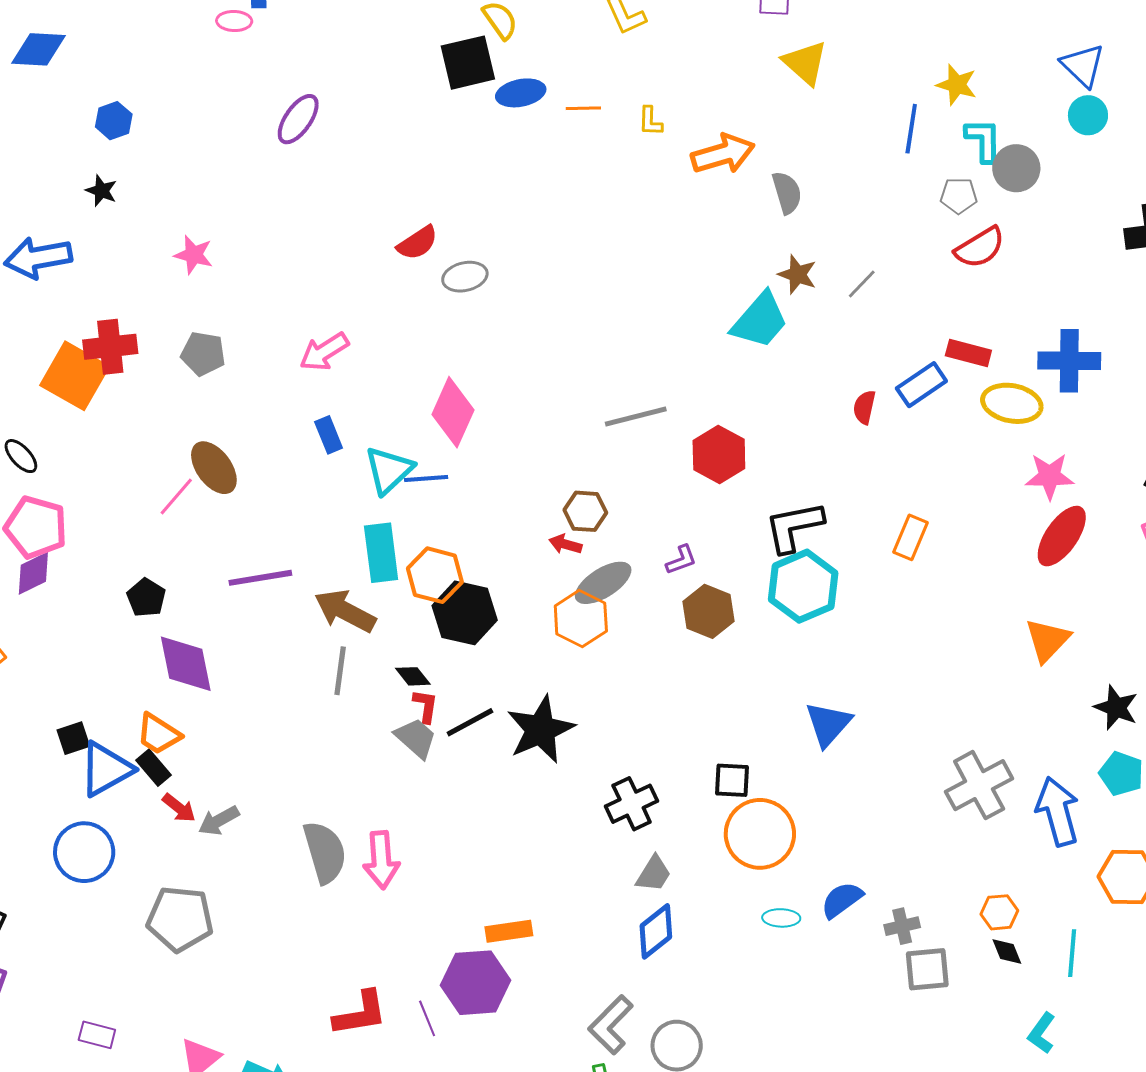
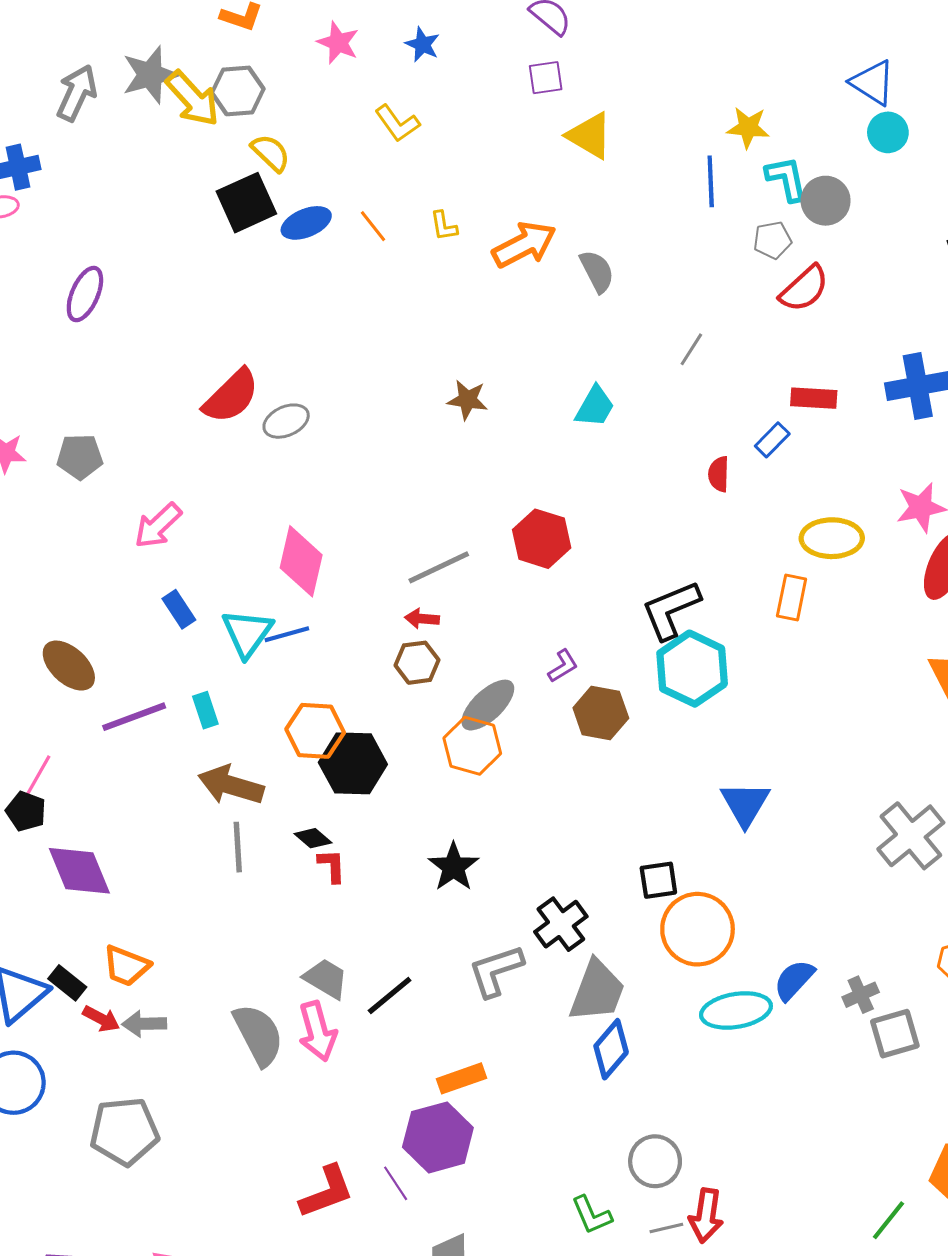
orange line: (583, 108) -> (373, 226), turned 64
red semicircle: (418, 243) -> (231, 396), size x1.4
brown star: (797, 274) -> (467, 400), moved
cyan trapezoid: (760, 320) -> (595, 407), size x0.7
gray pentagon: (203, 354) -> (80, 457), moved
blue rectangle: (921, 385) -> (772, 440), size x0.7
yellow ellipse: (1012, 403) -> (832, 538), moved
gray line: (636, 417) -> (439, 567), moved
red hexagon: (719, 454) -> (542, 539), moved
pink line: (176, 496) -> (38, 776), moved
brown hexagon: (585, 511) -> (417, 663), moved
red arrow: (565, 544) -> (422, 619), moved
cyan rectangle: (381, 553) -> (205, 710), moved, size x0.6
purple line: (260, 578) -> (134, 717), moved
black line: (470, 722) -> (390, 996), moved
black star: (541, 730) -> (454, 867), size x0.7
orange trapezoid: (158, 734) -> (126, 966), moved
gray trapezoid: (416, 738) -> (326, 979), moved
gray arrow: (219, 821) -> (144, 1024), turned 39
gray trapezoid: (654, 874) -> (597, 991), size x1.6
cyan ellipse: (781, 918) -> (736, 1010), size x1.8
gray L-shape: (611, 1025) -> (496, 971), moved, turned 38

